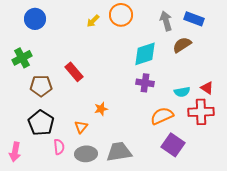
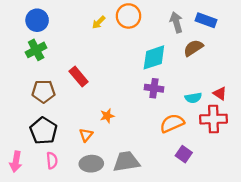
green cross: (22, 58) -> (36, 50), moved
purple square: (173, 145) -> (184, 154), size x0.7
pink semicircle: (59, 147) -> (52, 160), moved

